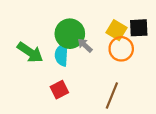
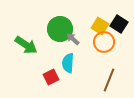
black square: (139, 28) -> (119, 24), turned 36
cyan semicircle: (62, 55) -> (68, 63), moved
brown line: (112, 96) -> (109, 80), moved

